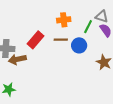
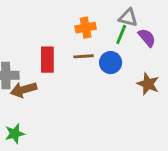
gray triangle: (102, 16) -> (128, 18), moved
red rectangle: (35, 40) -> (47, 60), turned -36

